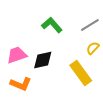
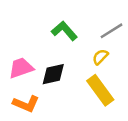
yellow semicircle: (93, 48) -> (100, 57), moved

